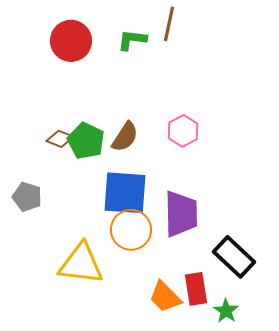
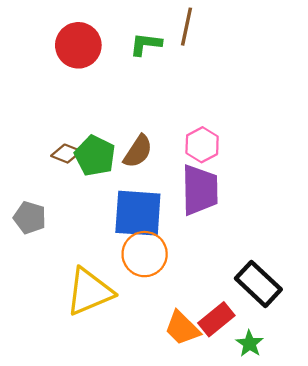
purple trapezoid: (181, 214) -> (200, 190), moved
yellow triangle: (81, 264) -> (89, 292), turned -30
red rectangle: (196, 289) -> (216, 319), turned 60

